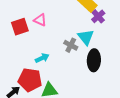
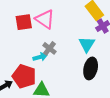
pink triangle: (40, 20) -> (45, 19), size x1.5
gray cross: (71, 45) -> (50, 48), moved

